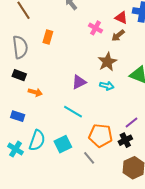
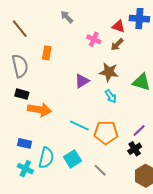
brown star: (107, 62) -> (109, 72), turned -30
purple triangle: (79, 82) -> (82, 81), moved
cyan arrow: (107, 86) -> (111, 96), turned 48
orange arrow: (35, 92) -> (40, 110), size x1.6
blue rectangle: (18, 116) -> (25, 143), moved
orange pentagon: (101, 136) -> (106, 133), moved

